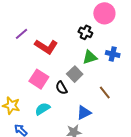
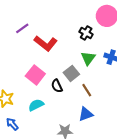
green triangle: (90, 57) -> (88, 58), turned -42
brown line: (105, 92) -> (87, 90), moved
blue triangle: (84, 113) -> (86, 114), moved

